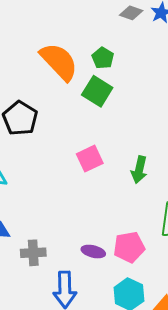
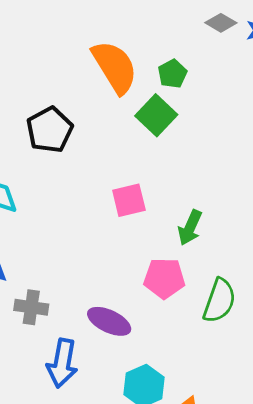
pink pentagon: (129, 247) -> (164, 278), moved
purple ellipse: (93, 252) -> (109, 321), size x1.4

